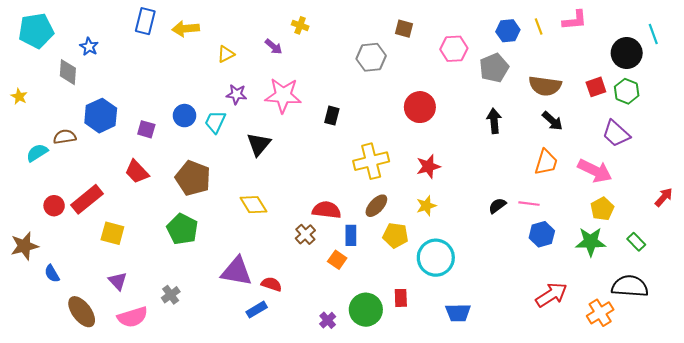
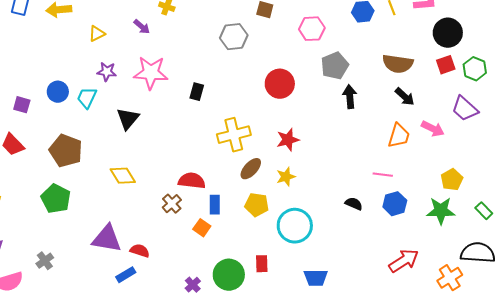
black circle: (627, 53) -> (448, 33), moved
gray pentagon: (494, 68) -> (335, 66), moved
pink arrow: (595, 171) -> (433, 129), moved, size x0.7
brown ellipse: (376, 206) -> (251, 169), moved
black semicircle: (497, 206) -> (354, 204), moved, turned 60

